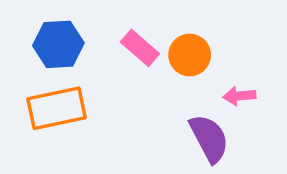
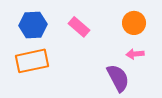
orange circle: (190, 55) -> (134, 23), moved

